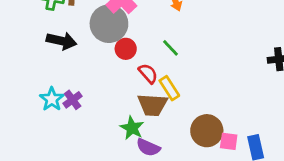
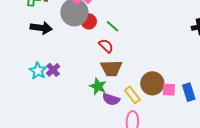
green line: (170, 48) -> (112, 26), moved
red circle: (126, 49) -> (89, 21), moved
yellow rectangle: (169, 88) -> (132, 95), moved

